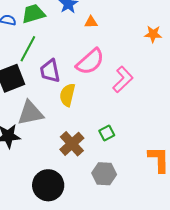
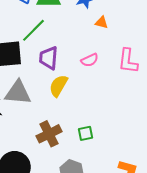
pink semicircle: (90, 62) -> (90, 60), size x0.6
pink L-shape: (123, 79) -> (128, 61), moved, turned 124

